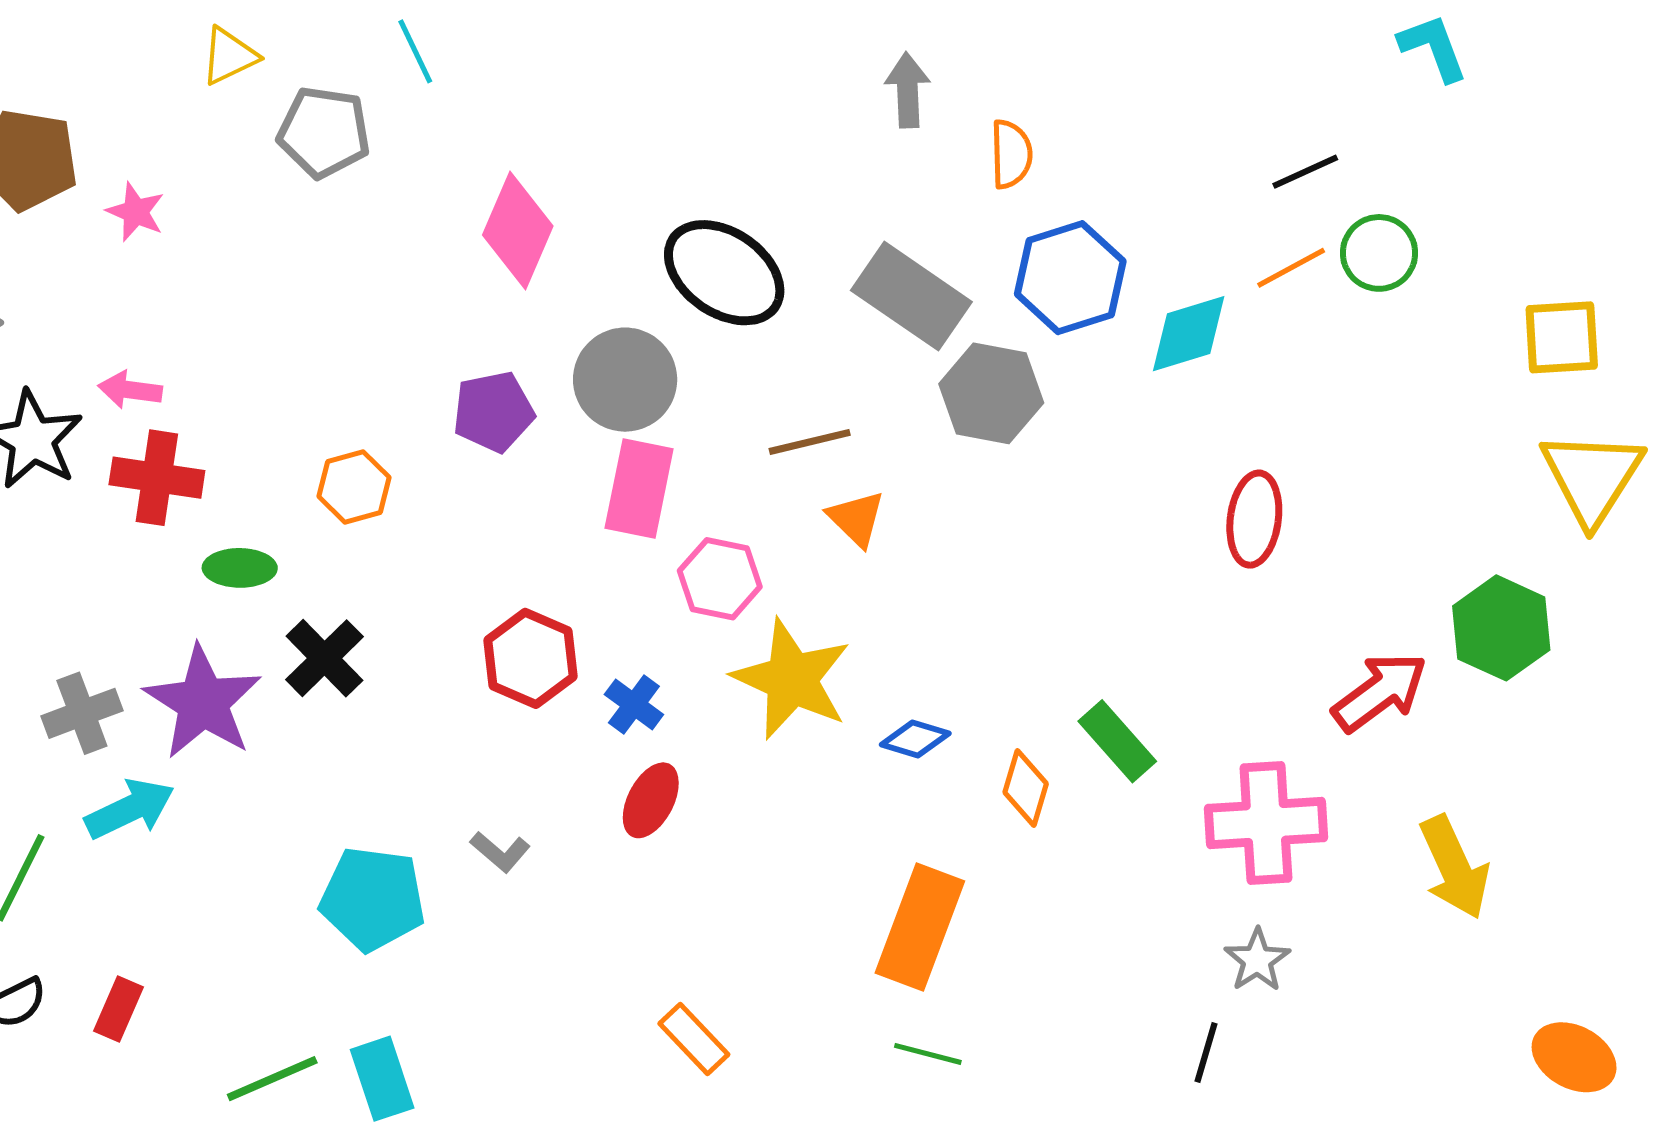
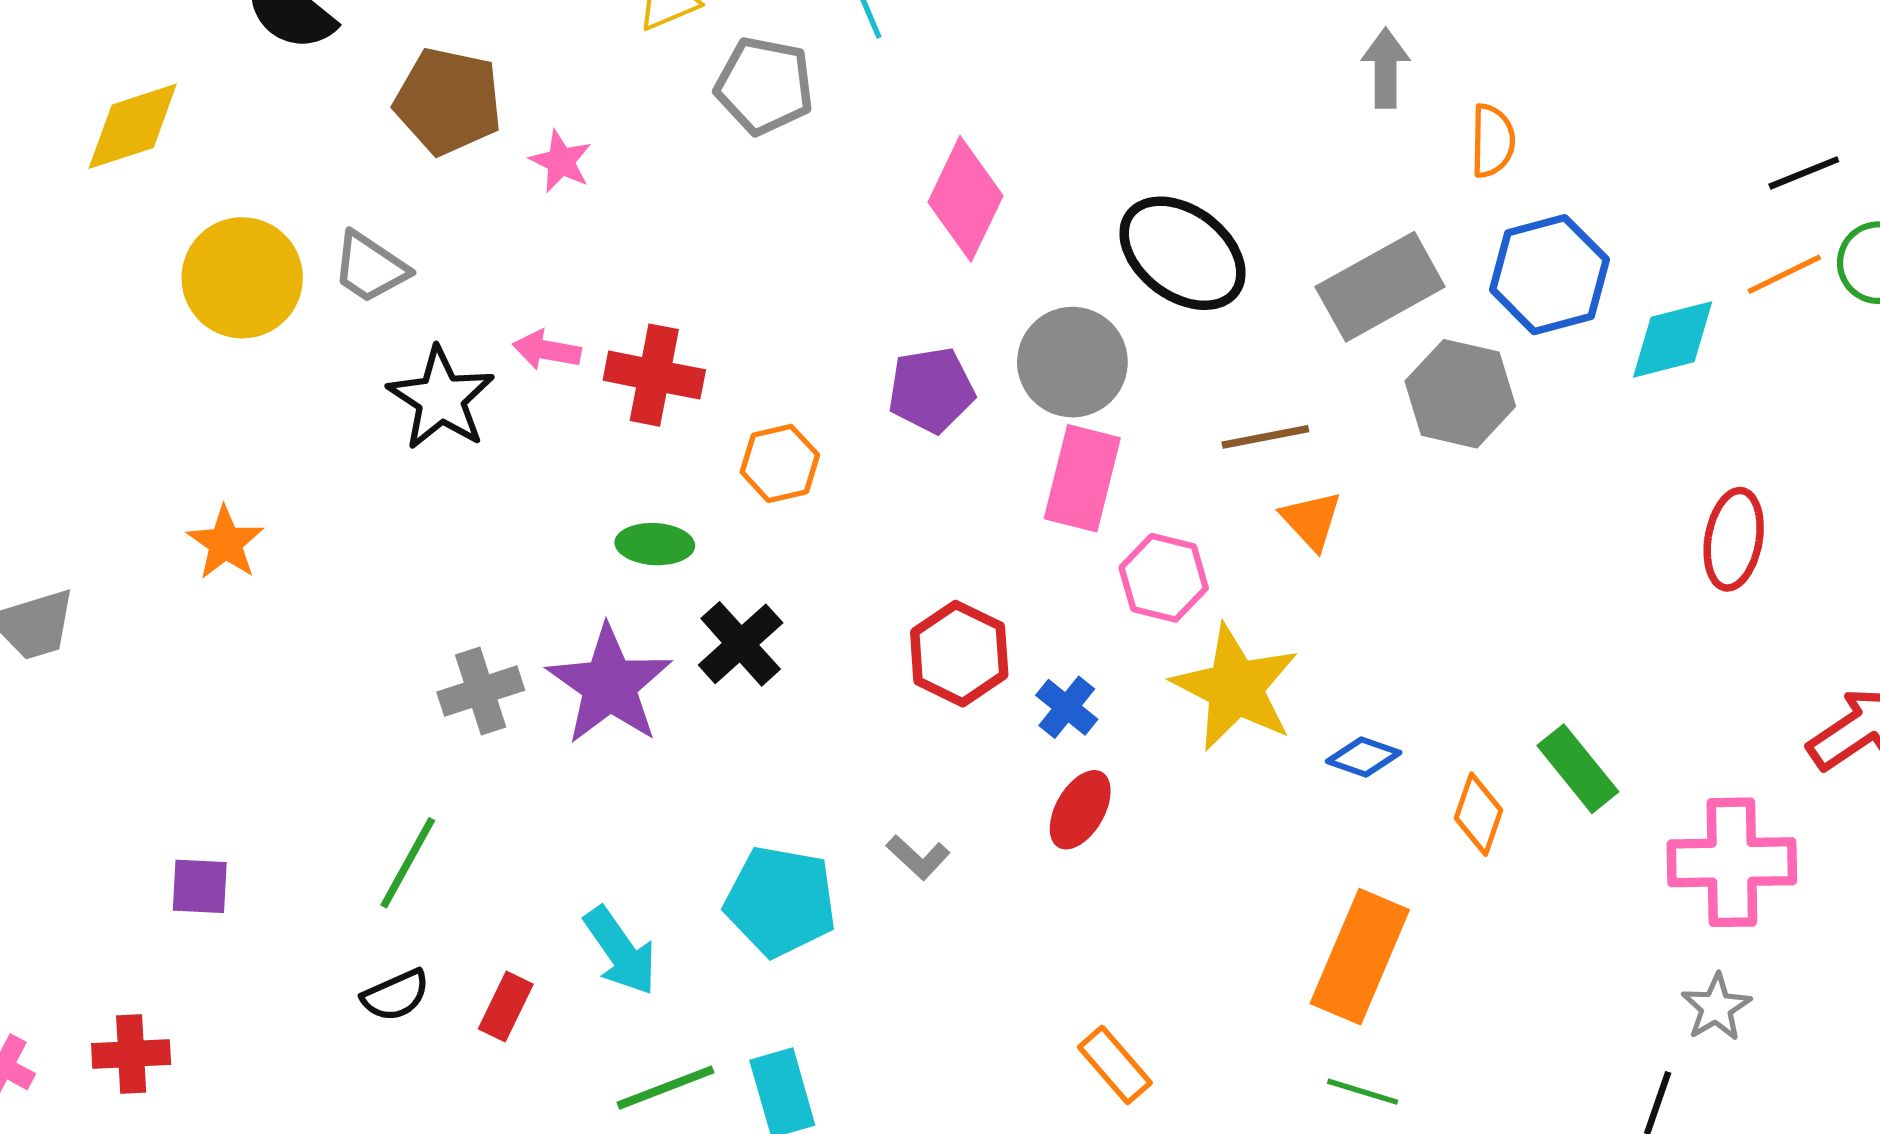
gray rectangle: (911, 296) -> (1380, 287), turned -66
red cross: (157, 478) -> (654, 375), moved
cyan arrow: (130, 809) -> (620, 951), moved, turned 78

